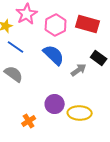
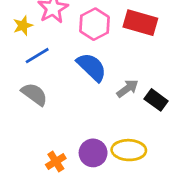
blue line: (16, 47) -> (37, 56), turned -66
black rectangle: (99, 58) -> (156, 100), moved
purple circle: (55, 104) -> (93, 153), moved

